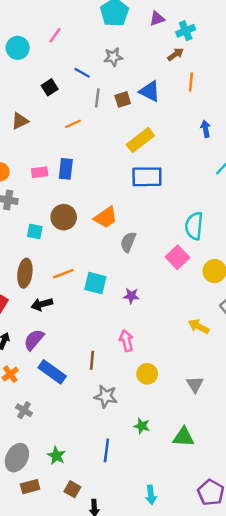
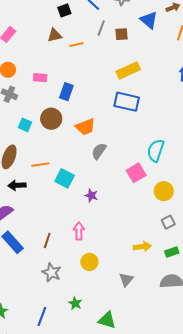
blue triangle: (150, 91) -> (149, 20), moved
brown triangle: (20, 121) -> (55, 35), moved
blue rectangle: (66, 169) -> (66, 92), moved
yellow arrow: (199, 326) -> (142, 247), moved, turned 132

